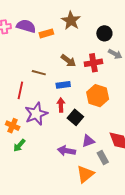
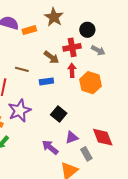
red cross: (93, 63) -> (72, 47), moved
orange hexagon: (98, 96) -> (90, 83), moved
red arrow: (61, 105) -> (72, 70), moved
purple arrow: (67, 151) -> (50, 147), turned 30

